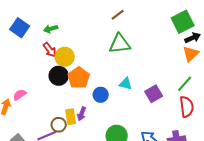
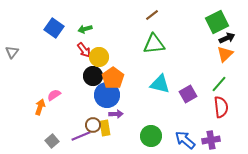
cyan triangle: (126, 84) -> (160, 84), size x1.5
blue circle: (101, 95) -> (107, 95), moved, size x1.6
purple arrow: (82, 114) -> (116, 114), turned -112
yellow rectangle: (71, 117) -> (105, 128), moved

